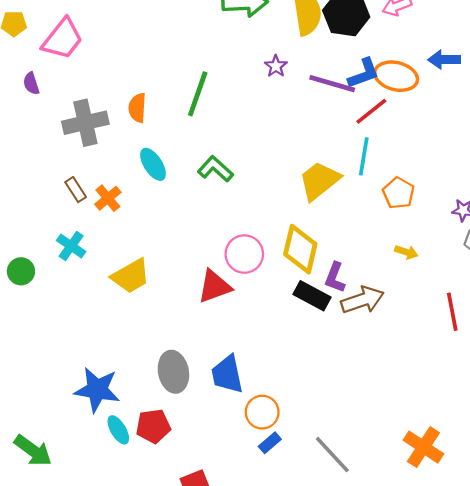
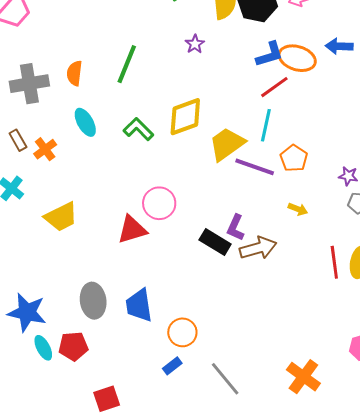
purple line: (332, 84) -> (255, 167), moved
yellow diamond: (300, 249) -> (185, 117), moved, turned 54
orange circle: (262, 412) -> (182, 332), moved

